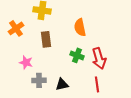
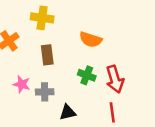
orange semicircle: (80, 27) -> (91, 40), turned -60
gray cross: (39, 80) -> (45, 92), moved

